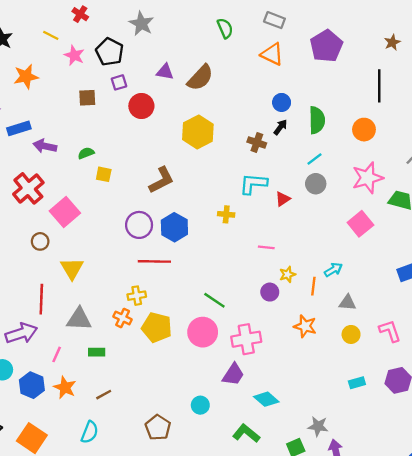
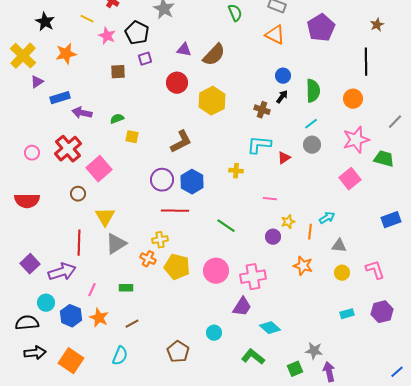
red circle: (141, 106) -> (177, 83), moved
green line: (214, 300) -> (226, 226), moved
gray triangle: (79, 319) -> (116, 244), moved, turned -35

